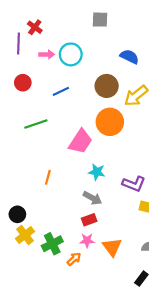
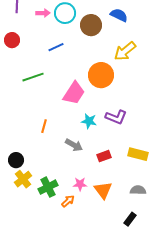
red circle: (23, 83) -> (12, 40), moved
brown circle: (107, 86) -> (91, 25), moved
purple L-shape: (134, 184) -> (116, 117), moved
gray arrow: (92, 198) -> (74, 145), moved
red rectangle: (89, 220) -> (104, 156), moved

